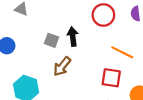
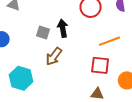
orange line: (122, 52) -> (109, 41), turned -45

